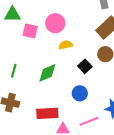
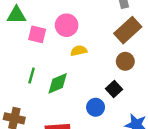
black square: (85, 66) -> (114, 89), moved
green line: (14, 71) -> (32, 75), moved

